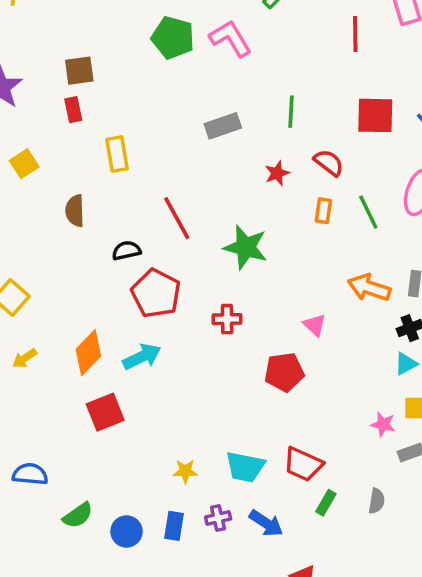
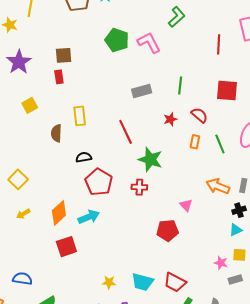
yellow rectangle: (117, 154) -> (80, 116), moved
red line: (177, 218) -> (126, 132), moved
red cross: (227, 319) -> (139, 187), moved

